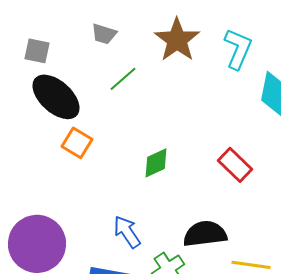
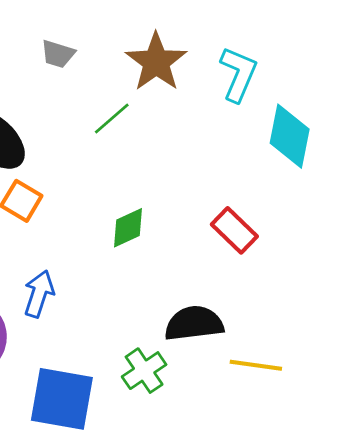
green line: (123, 79) -> (112, 119), moved
blue arrow: (127, 232) -> (39, 294), moved, turned 52

